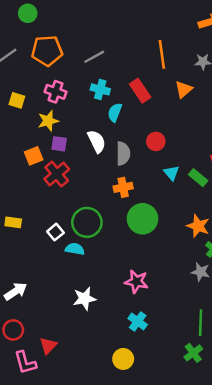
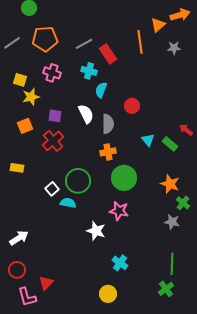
orange triangle: (184, 89) -> (158, 25), moved
red rectangle: (140, 91) -> (108, 54), moved
yellow star: (48, 121) -> (31, 97), moved
red circle: (156, 141) -> (132, 106), moved
orange square: (34, 156) -> (25, 126), moved
yellow rectangle: (13, 222) -> (17, 168), moved
pink star: (136, 282) -> (119, 211), moved
white star: (84, 299) -> (96, 231), moved, turned 30

